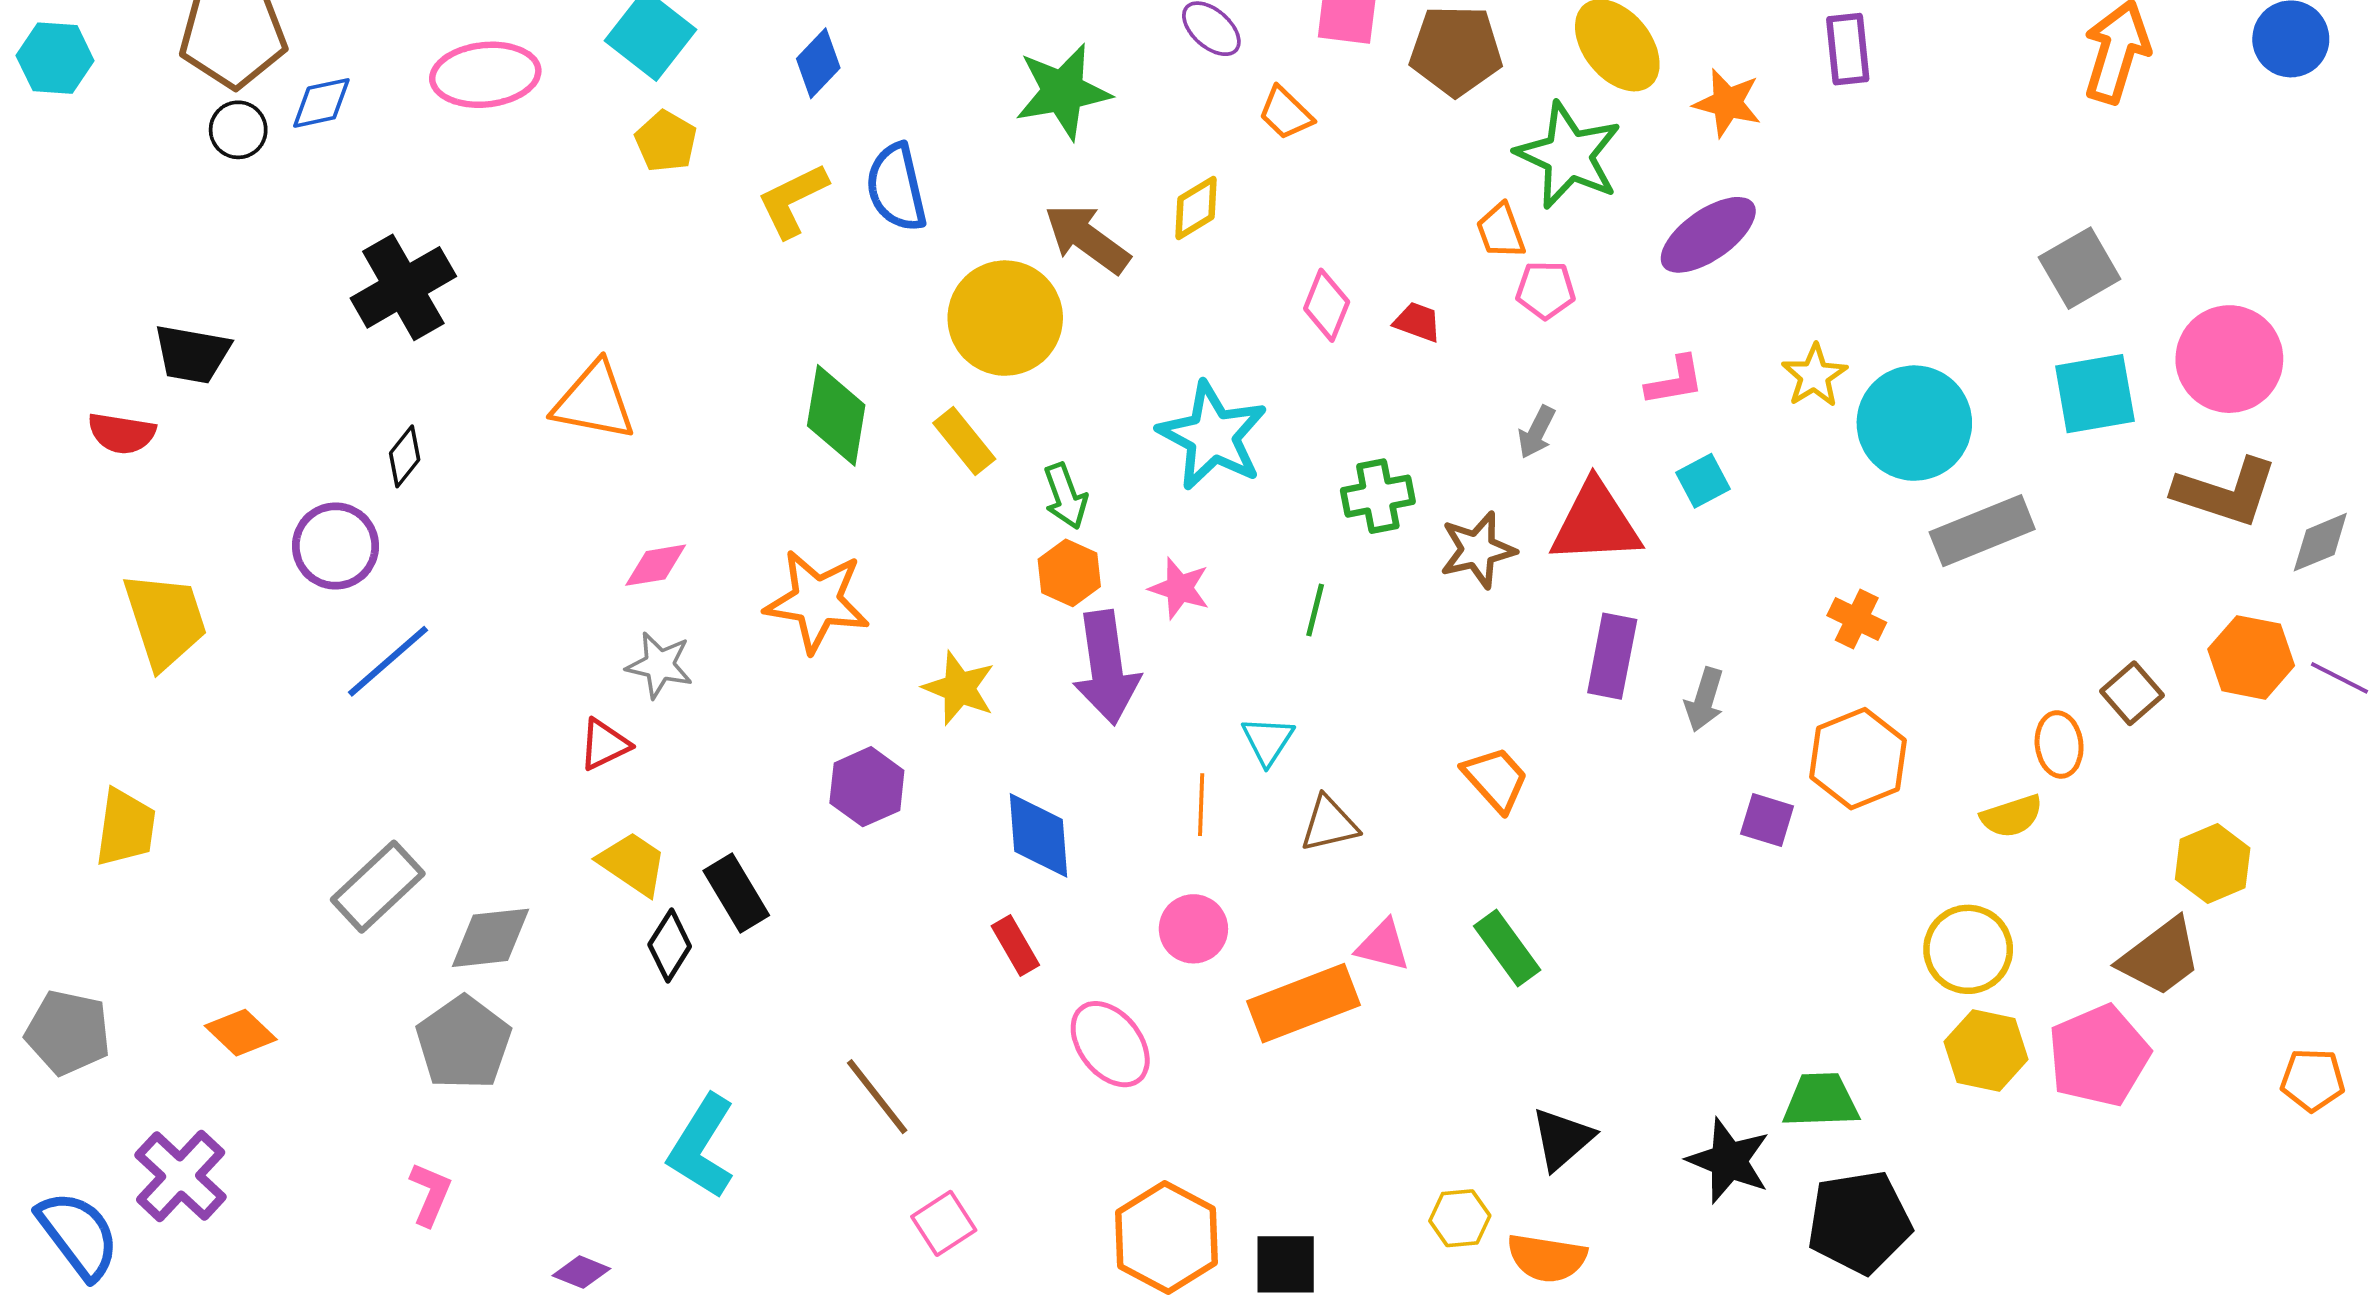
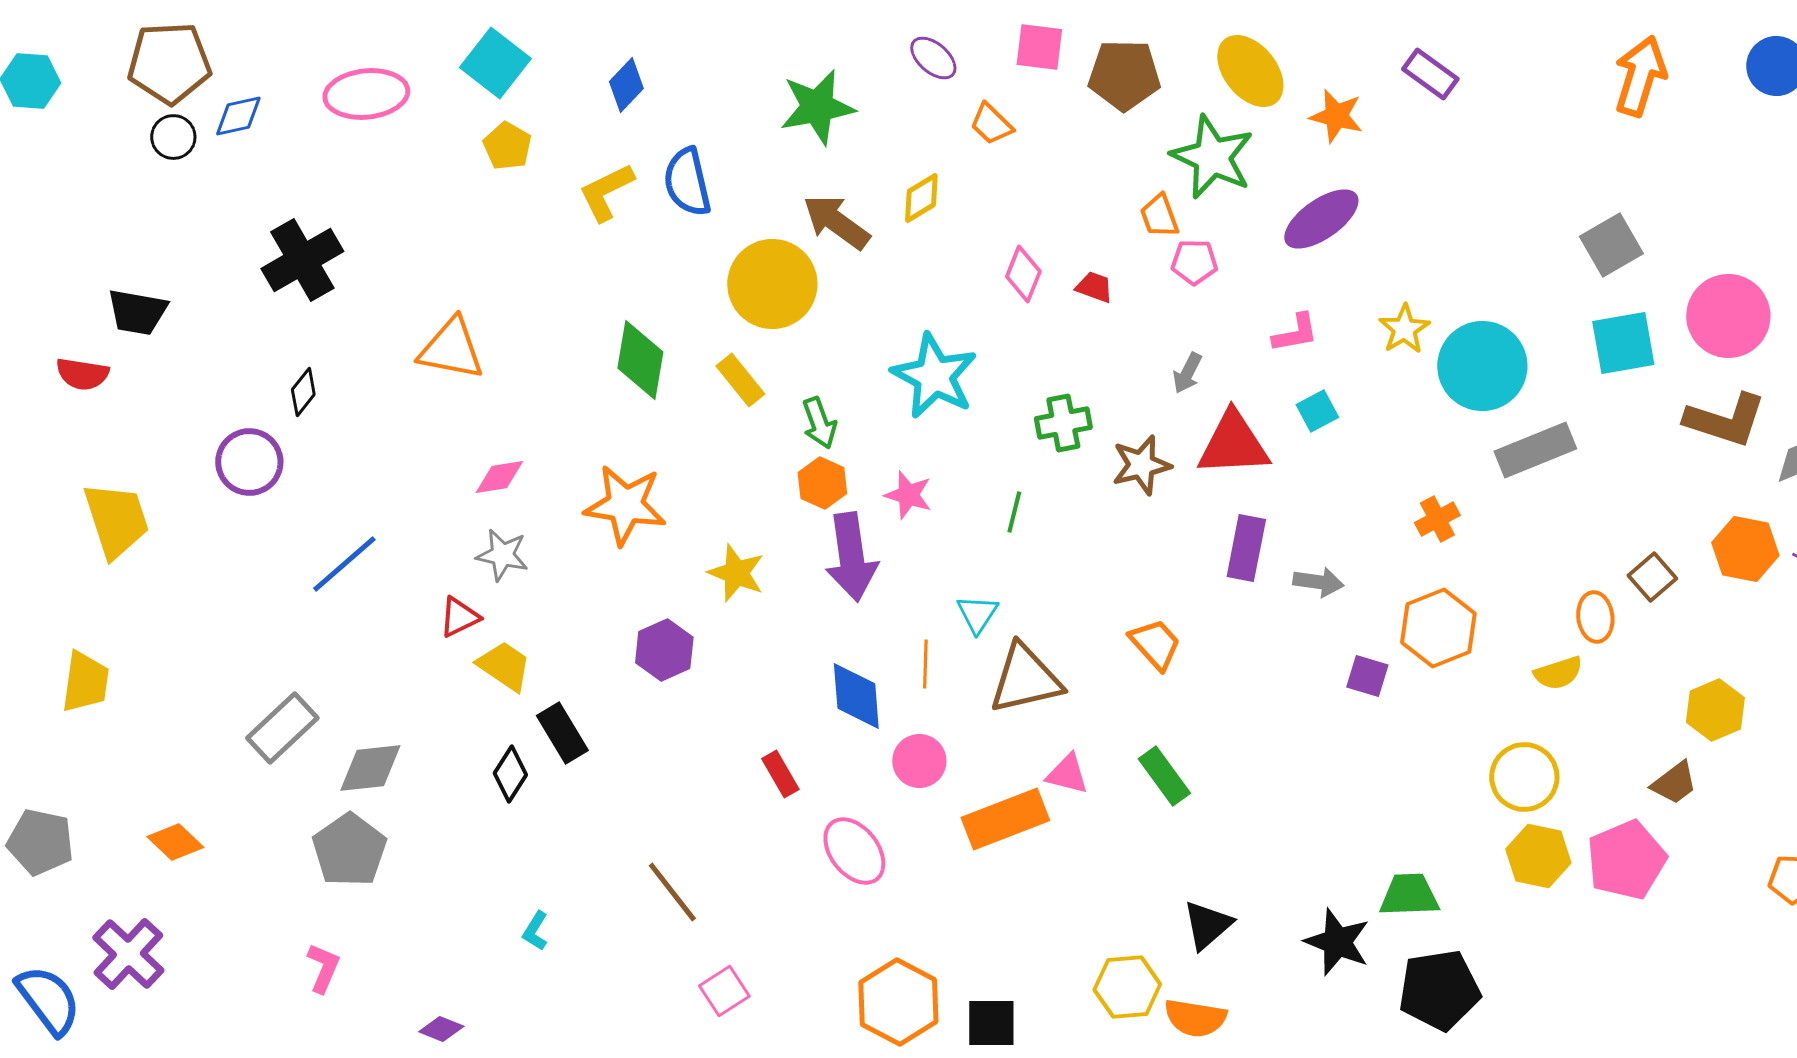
purple rectangle: (1848, 49) -> (1430, 74), turned -48
orange cross: (1857, 619) -> (1437, 519), turned 36
blue line: (388, 661) -> (344, 564), moved
gray arrow: (1704, 700) -> (1318, 582), turned -99
brown triangle: (1329, 824) -> (1025, 679), size x1.6
blue diamond: (1038, 835) -> (856, 696), moved
yellow trapezoid: (633, 864) -> (504, 666), moved
brown trapezoid: (2160, 957) -> (1674, 783), size x0.7
cyan L-shape: (702, 1147) -> (535, 931), size x0.5
yellow hexagon: (1460, 1218) -> (1127, 987), size x1.4

